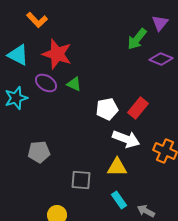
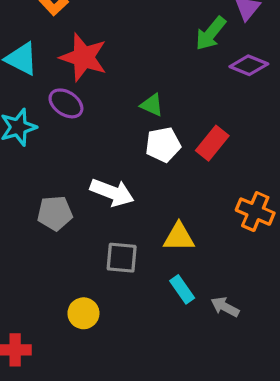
green triangle: (74, 84) -> (152, 105), moved
white arrow: (126, 139) -> (112, 192), moved

